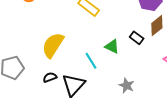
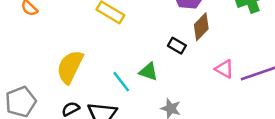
green triangle: (112, 46) -> (148, 72), moved

